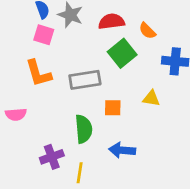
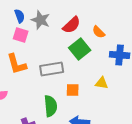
red semicircle: (111, 21) -> (72, 25), turned 144

